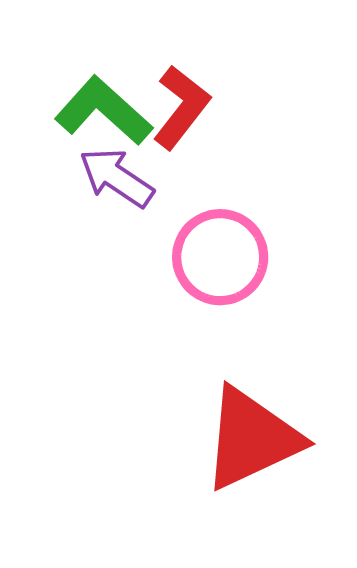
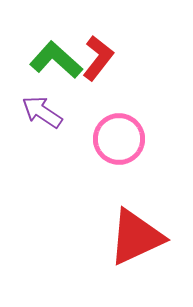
purple arrow: (116, 178) -> (42, 112), moved

